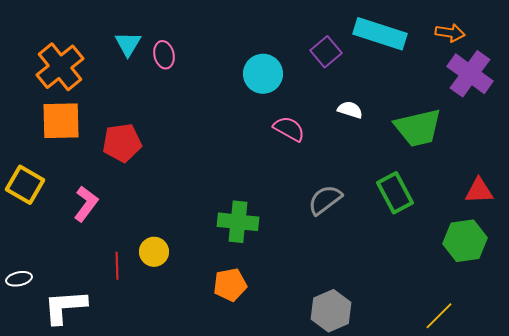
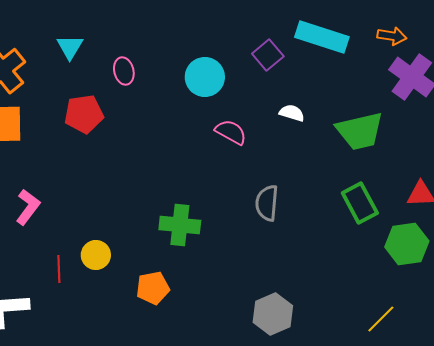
pink ellipse: (164, 55) -> (124, 71), moved
red pentagon: (122, 143) -> (84, 114), moved
green rectangle: (395, 193) -> (360, 203), moved
gray semicircle: (325, 200) -> (267, 203), turned -48
orange pentagon: (230, 285) -> (153, 288), moved

